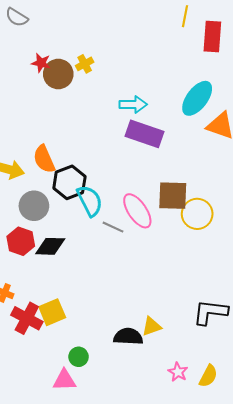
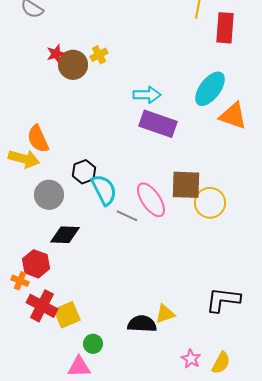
red star: (41, 63) -> (56, 54), turned -30
orange semicircle: (44, 159) -> (38, 139), moved
black hexagon: (69, 182) -> (84, 172), size x0.7
red hexagon: (21, 241) -> (36, 264), moved
yellow square: (52, 312) -> (67, 315), moved

